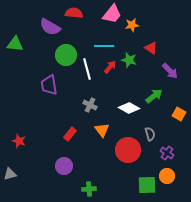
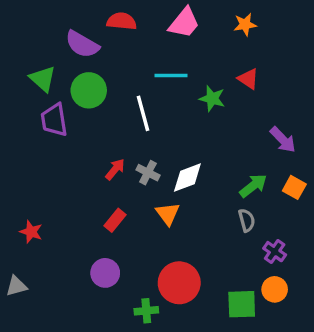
orange star: (132, 25) -> (245, 25), moved
green triangle: (15, 44) -> (43, 79), moved, turned 36
green circle: (66, 55) -> (89, 90), moved
red arrow: (110, 67) -> (115, 169), moved
purple arrow: (170, 71) -> (283, 140), moved
purple trapezoid: (49, 85) -> (54, 120), moved
green arrow: (154, 96) -> (253, 186), moved
white diamond: (129, 108) -> (187, 178), moved, turned -50
red circle: (128, 150) -> (179, 283), moved

